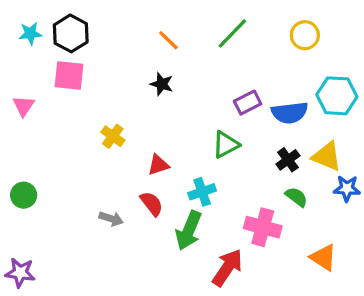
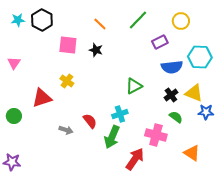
pink square: (69, 76) -> (68, 45), moved
purple rectangle: (248, 103) -> (160, 42), moved
red triangle: (158, 165) -> (42, 98), moved, size x1.5

